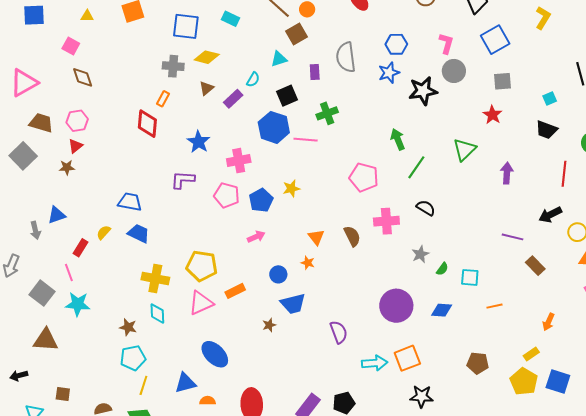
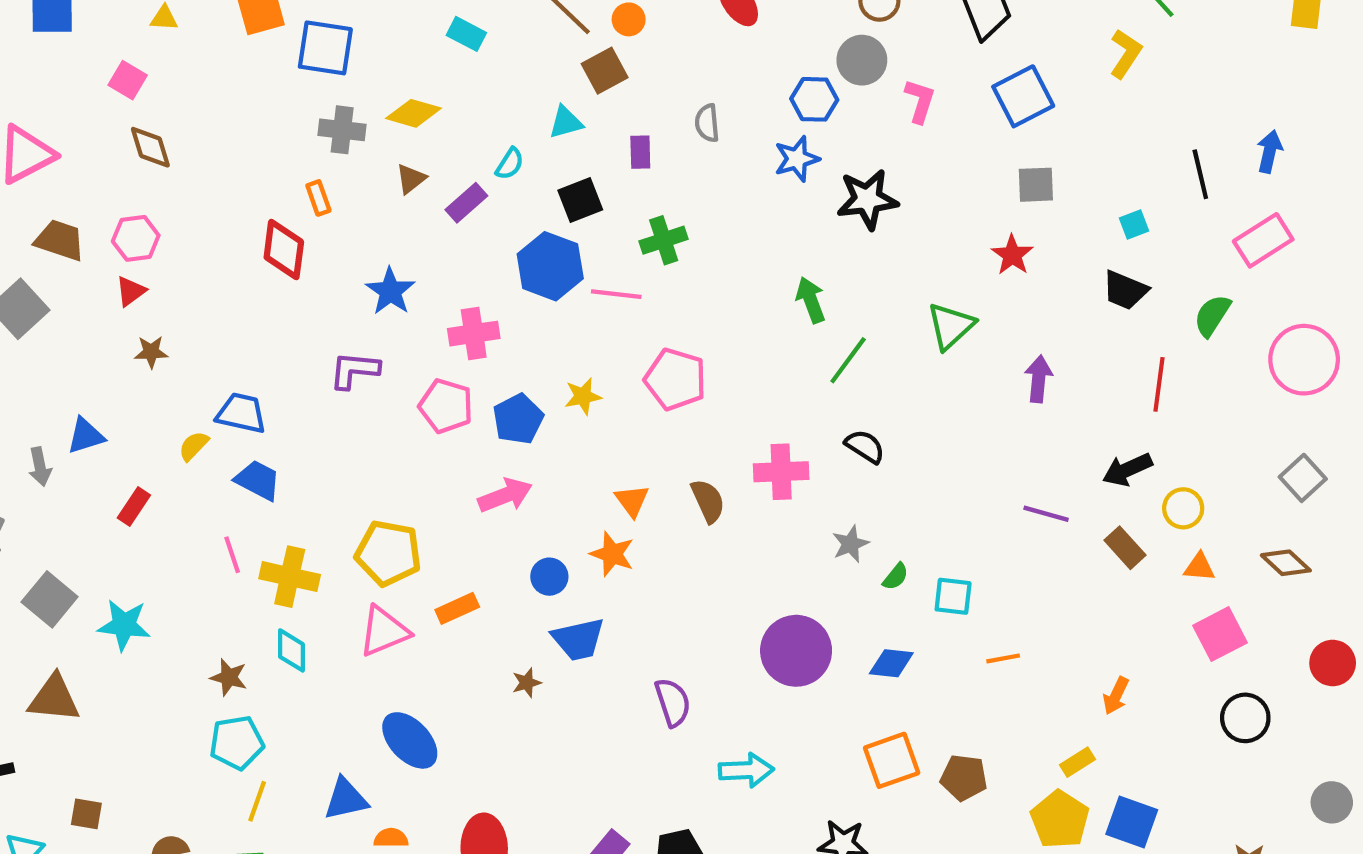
blue square: (186, 26) -> (325, 48), moved
gray semicircle: (346, 57) -> (707, 123), size x0.6
gray circle: (454, 71) -> (862, 60), moved
orange rectangle: (163, 99) -> (318, 198), turned -49
brown star: (67, 167) -> (151, 352), moved
pink pentagon: (364, 177) -> (675, 379), moved
yellow semicircle: (104, 232) -> (194, 446), moved
pink arrow: (256, 237) -> (505, 495), size x1.4
orange star: (308, 263) -> (612, 554), size x1.5
brown rectangle: (535, 266) -> (1125, 548), moved
pink line: (69, 272) -> (232, 555), moved
orange square: (407, 358) -> (892, 760), moved

